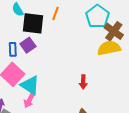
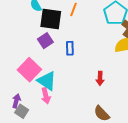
blue rectangle: (13, 49) -> (70, 48), moved
pink arrow: (29, 100) -> (46, 96), turned -42

